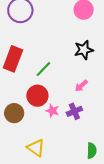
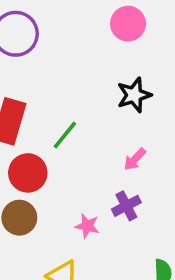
red circle: (37, 96) -> (28, 173), moved
pink star: (52, 111) -> (87, 226), moved

